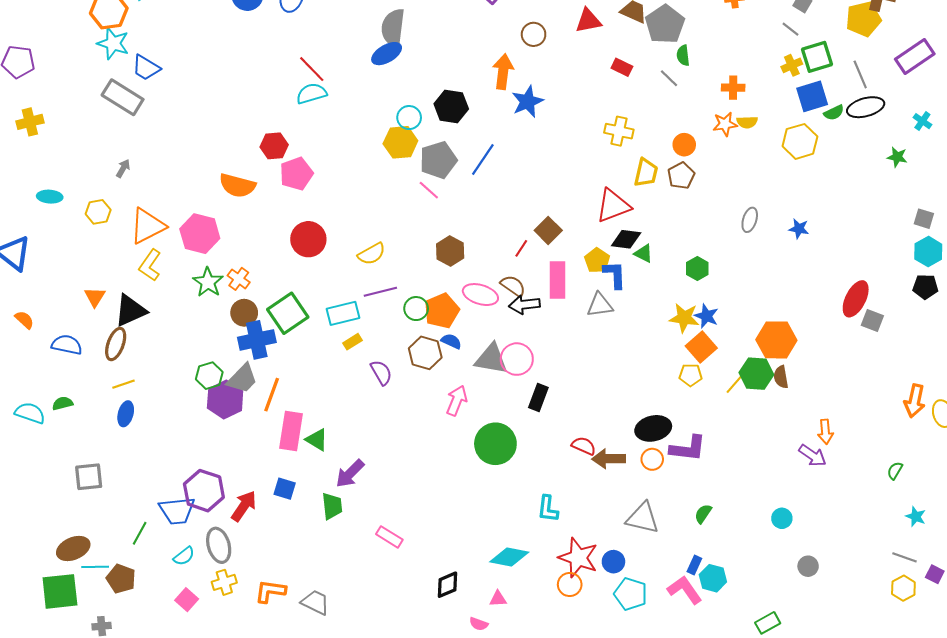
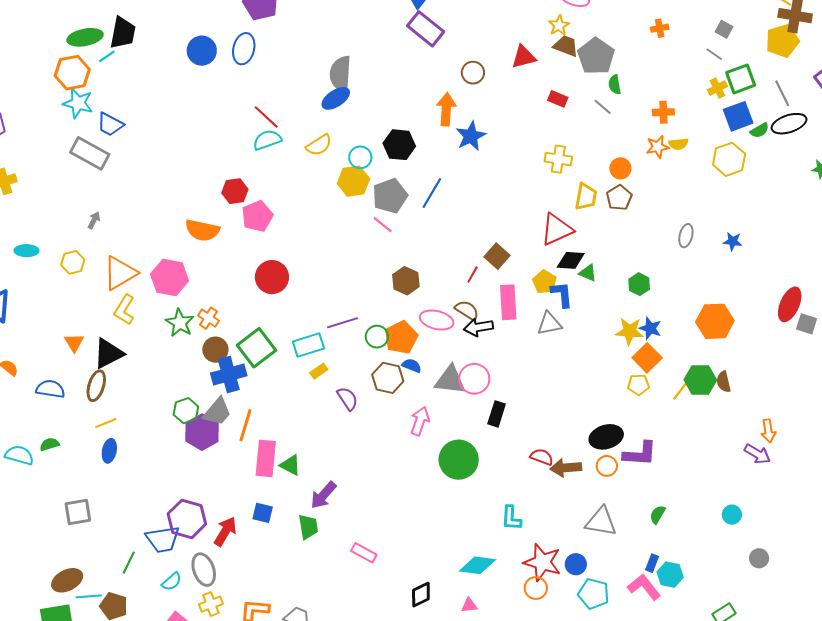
yellow semicircle: (372, 254) -> (319, 145), moved
orange hexagon: (776, 340) -> (715, 321), moved

